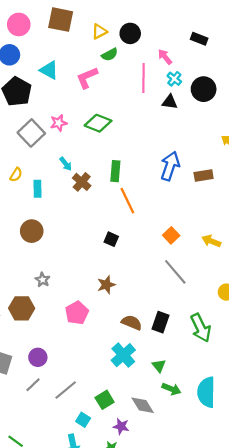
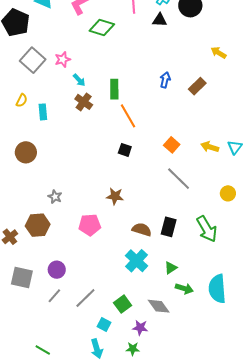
pink star: (59, 123) -> (63, 59), moved
green diamond: (98, 123) -> (102, 27), moved
cyan arrow: (66, 164) -> (79, 80), moved
blue arrow: (170, 166) -> (165, 80), size x0.6
brown rectangle: (204, 175) -> (197, 86), turned -30
brown circle: (32, 231) -> (26, 152), moved
black square: (111, 239) -> (125, 150), moved
brown star: (106, 285) -> (115, 196), turned 30
pink pentagon: (77, 313) -> (90, 225), turned 30
green triangle: (159, 366) -> (171, 268), turned 40

